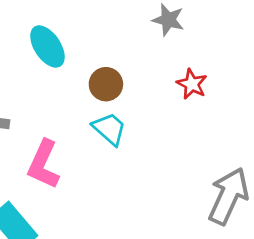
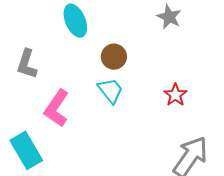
red star: (192, 84) -> (175, 95), moved

